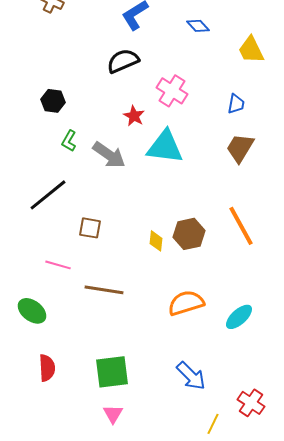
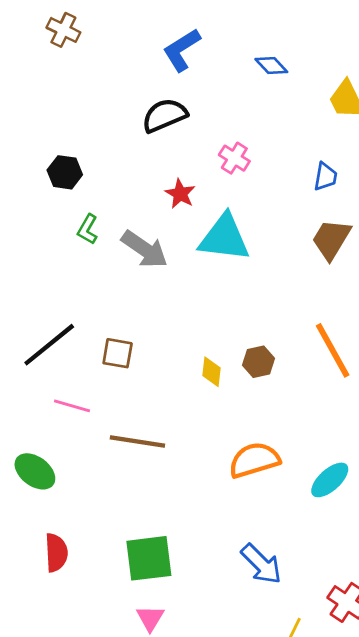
pink cross: (172, 91) -> (234, 158), size x0.7
black line: (48, 195) -> (49, 345), moved
brown hexagon: (189, 234) -> (259, 362), size x0.7

